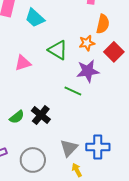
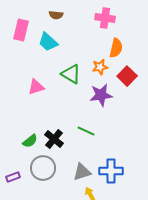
green line: (73, 91) -> (86, 131), moved
gray triangle: (69, 148) -> (82, 172), turned 30
gray circle: (33, 160) -> (43, 168), moved

